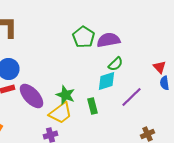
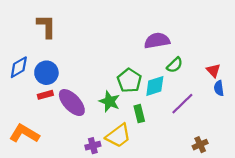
green pentagon: (84, 37) -> (129, 80), moved
green semicircle: (116, 64) -> (175, 65), moved
yellow trapezoid: (60, 113) -> (118, 136), moved

